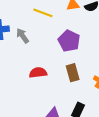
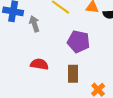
purple pentagon: (69, 41) -> (78, 42), turned -30

